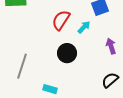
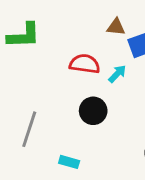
red semicircle: (61, 20) -> (85, 64), turned 65

